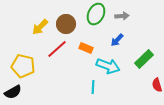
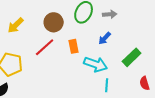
yellow arrow: (40, 27) -> (16, 25), moved
orange rectangle: (86, 48) -> (74, 46), turned 56
cyan line: (93, 87) -> (107, 85), moved

